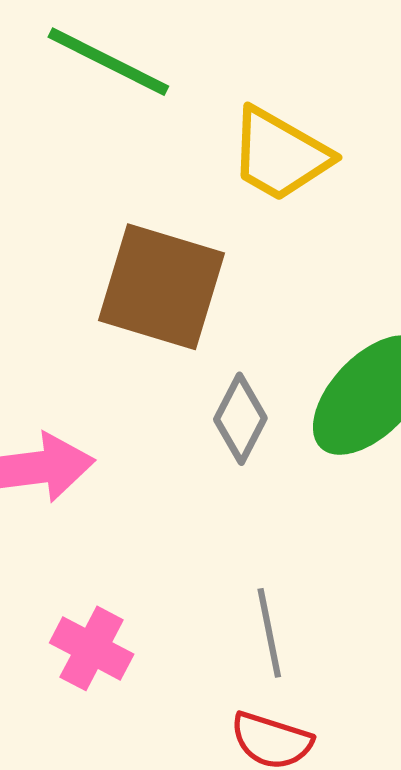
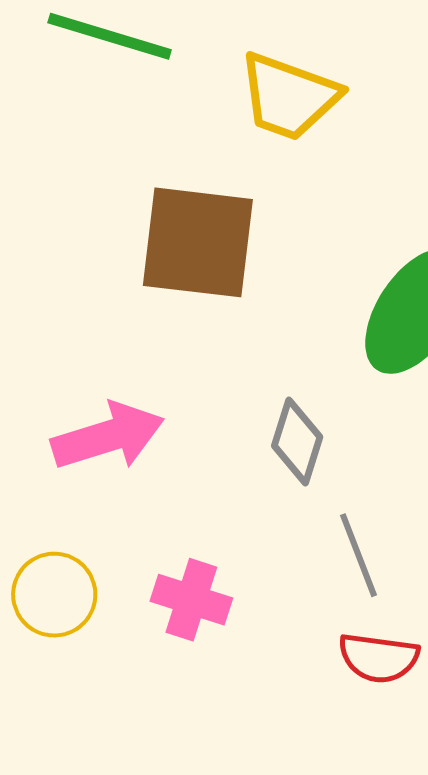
gray diamond: (240, 419) -> (297, 441), moved

